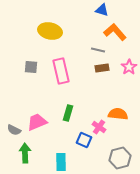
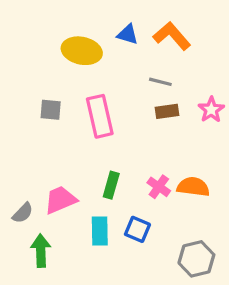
blue triangle: (102, 10) -> (128, 34), moved
orange L-shape: (115, 32) -> (172, 36), moved
pink cross: (99, 127) -> (159, 187), moved
gray semicircle: (14, 130) -> (23, 213), turned -72
cyan rectangle: (61, 162) -> (100, 231), moved

